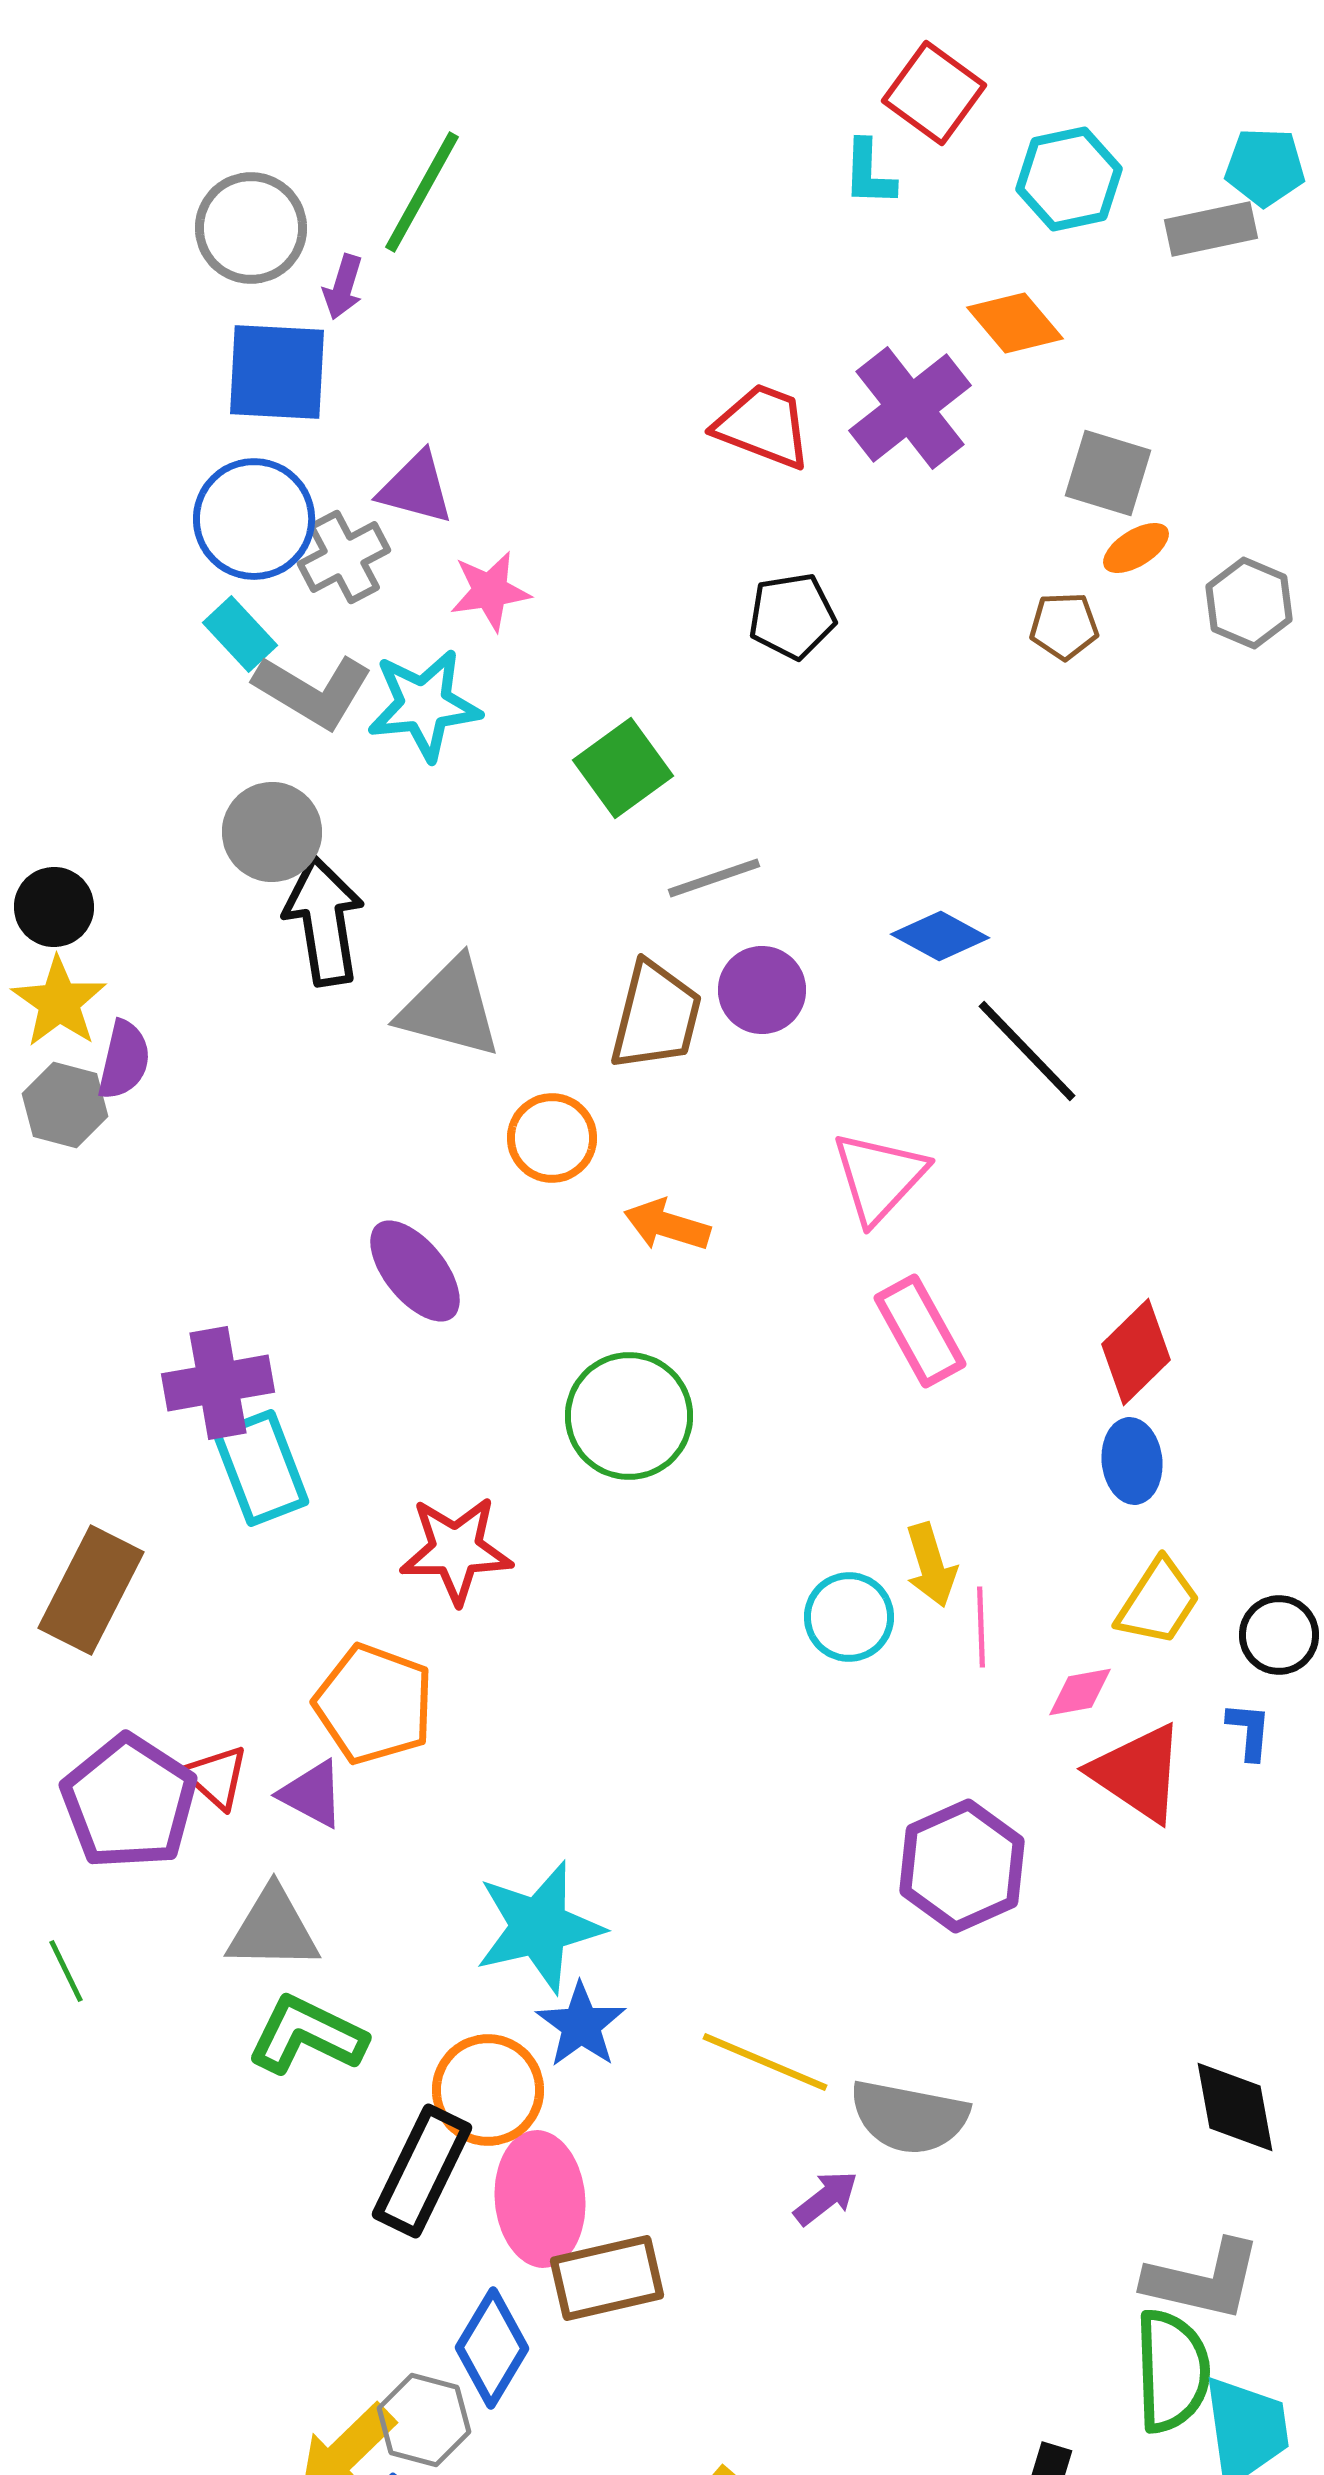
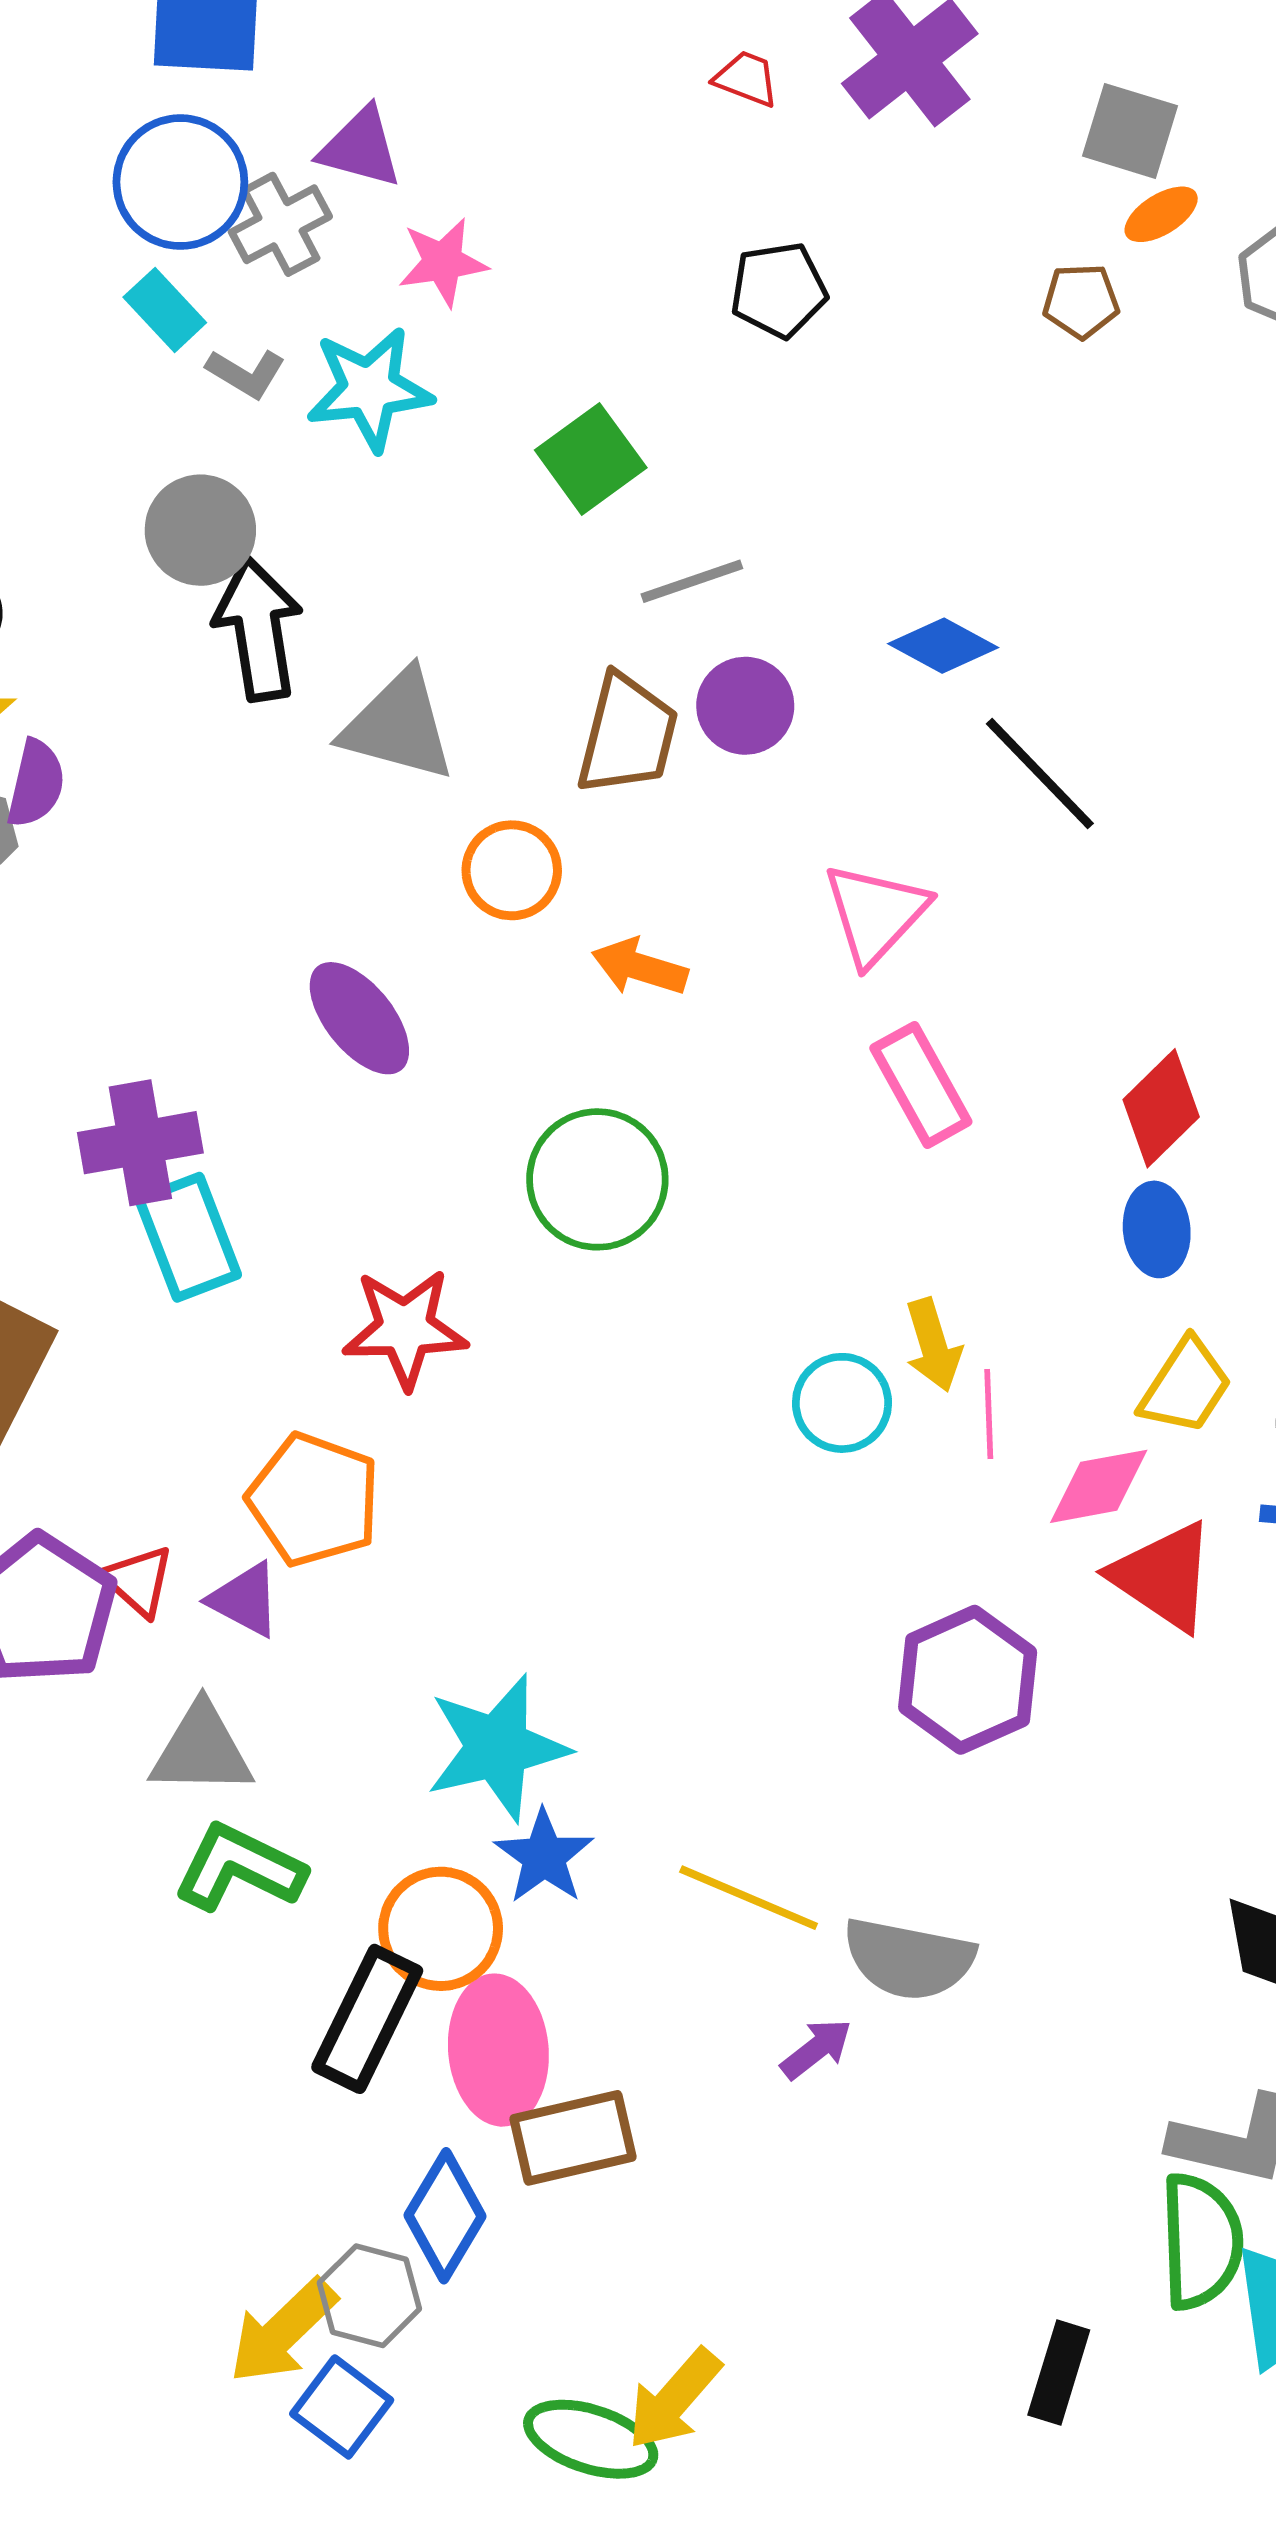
red trapezoid: (763, 426) -> (746, 79), size x0.6
gray L-shape: (313, 691) -> (246, 373), size x0.6
pink diamond: (1080, 1692) -> (1099, 1486), size x1.4

